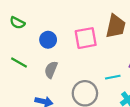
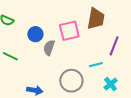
gray semicircle: (51, 70) -> (49, 48), moved

